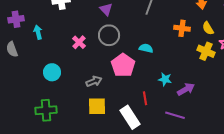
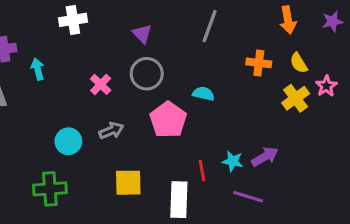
yellow cross: (206, 51) -> (296, 98), turned 30
cyan circle: (52, 72) -> (68, 141), moved
cyan star: (165, 79) -> (233, 161), moved
gray arrow: (94, 81) -> (111, 131), moved
white rectangle: (130, 117) -> (179, 200), turned 35

